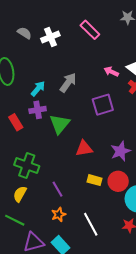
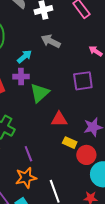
gray arrow: (68, 83) -> (51, 41), moved, turned -108
yellow rectangle: (95, 180) -> (70, 143), moved
orange star: (59, 214) -> (26, 178), size x1.5

